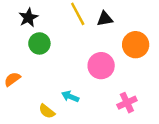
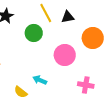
green circle: (39, 43) -> (34, 33), moved
pink cross: (127, 103) -> (86, 85), turned 35

